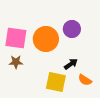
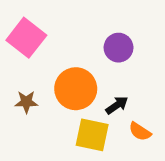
pink square: (16, 38) -> (26, 38), moved, turned 30
orange circle: (46, 39) -> (76, 89), moved

